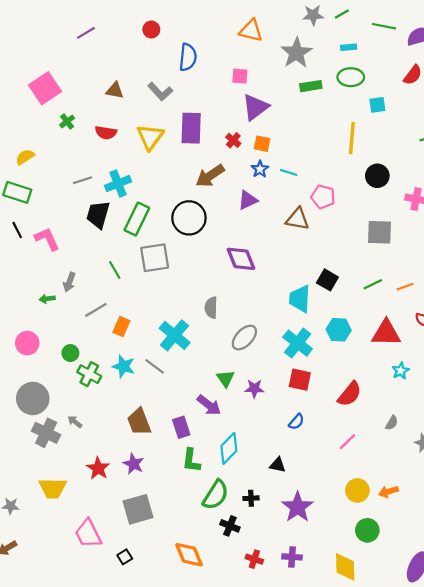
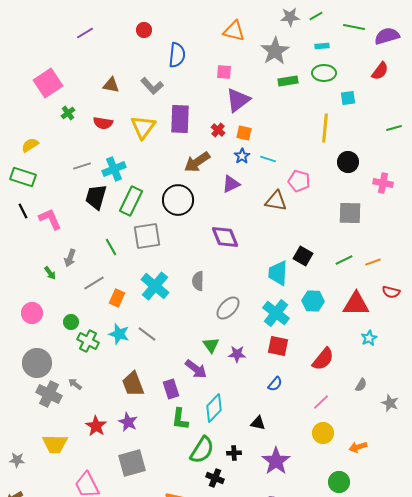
green arrow: (47, 299) -> (50, 273), turned -120
cyan cross: (175, 335) -> (155, 286), moved
yellow circle: (357, 490) -> (323, 433), moved

